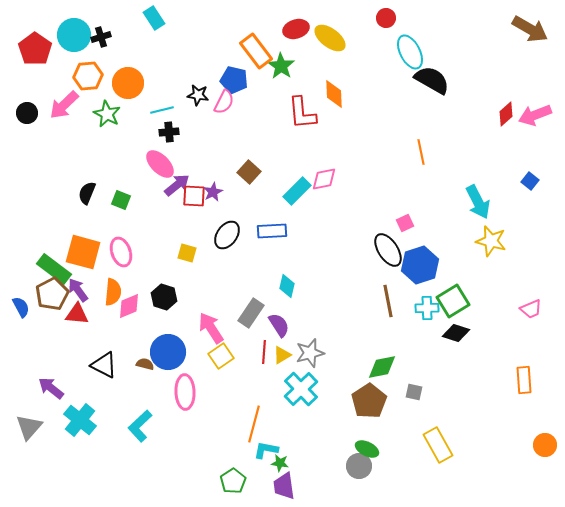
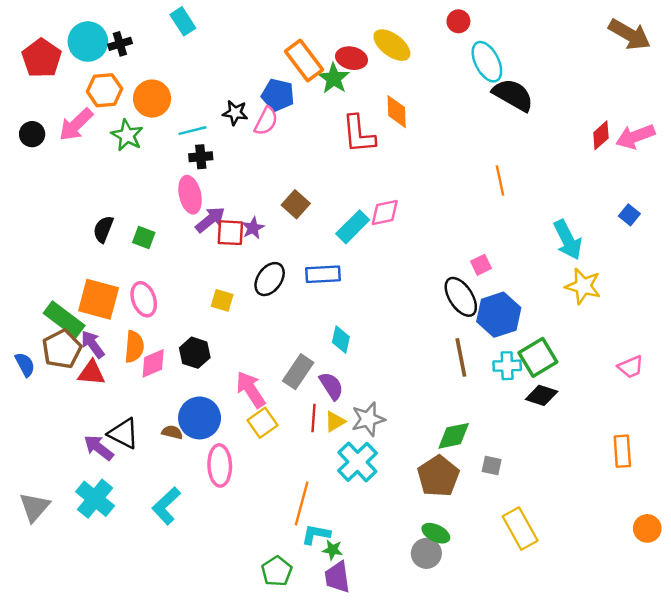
red ellipse: (296, 29) -> (352, 58), moved, turned 30
pink ellipse: (160, 164) -> (190, 195), turned 32
purple arrow: (51, 388) -> (99, 448), moved

